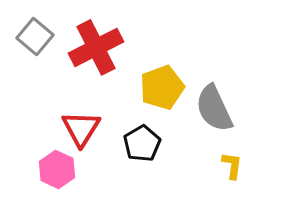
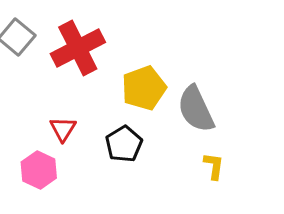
red triangle: (81, 128) -> (63, 129), size x0.7

